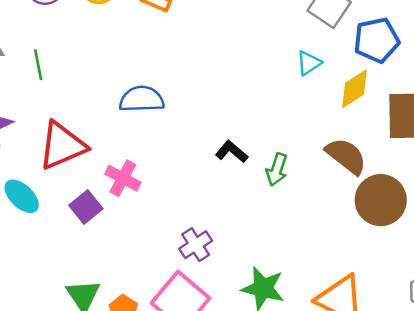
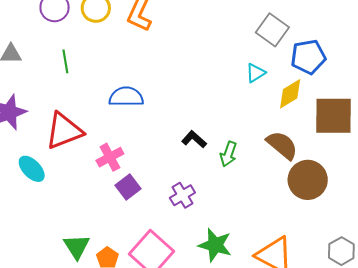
green line: (38, 65) -> (65, 61), moved
pink cross: (123, 178) -> (110, 157), turned 32
purple square: (86, 207) -> (128, 187), moved
purple cross: (196, 245) -> (182, 195), moved

